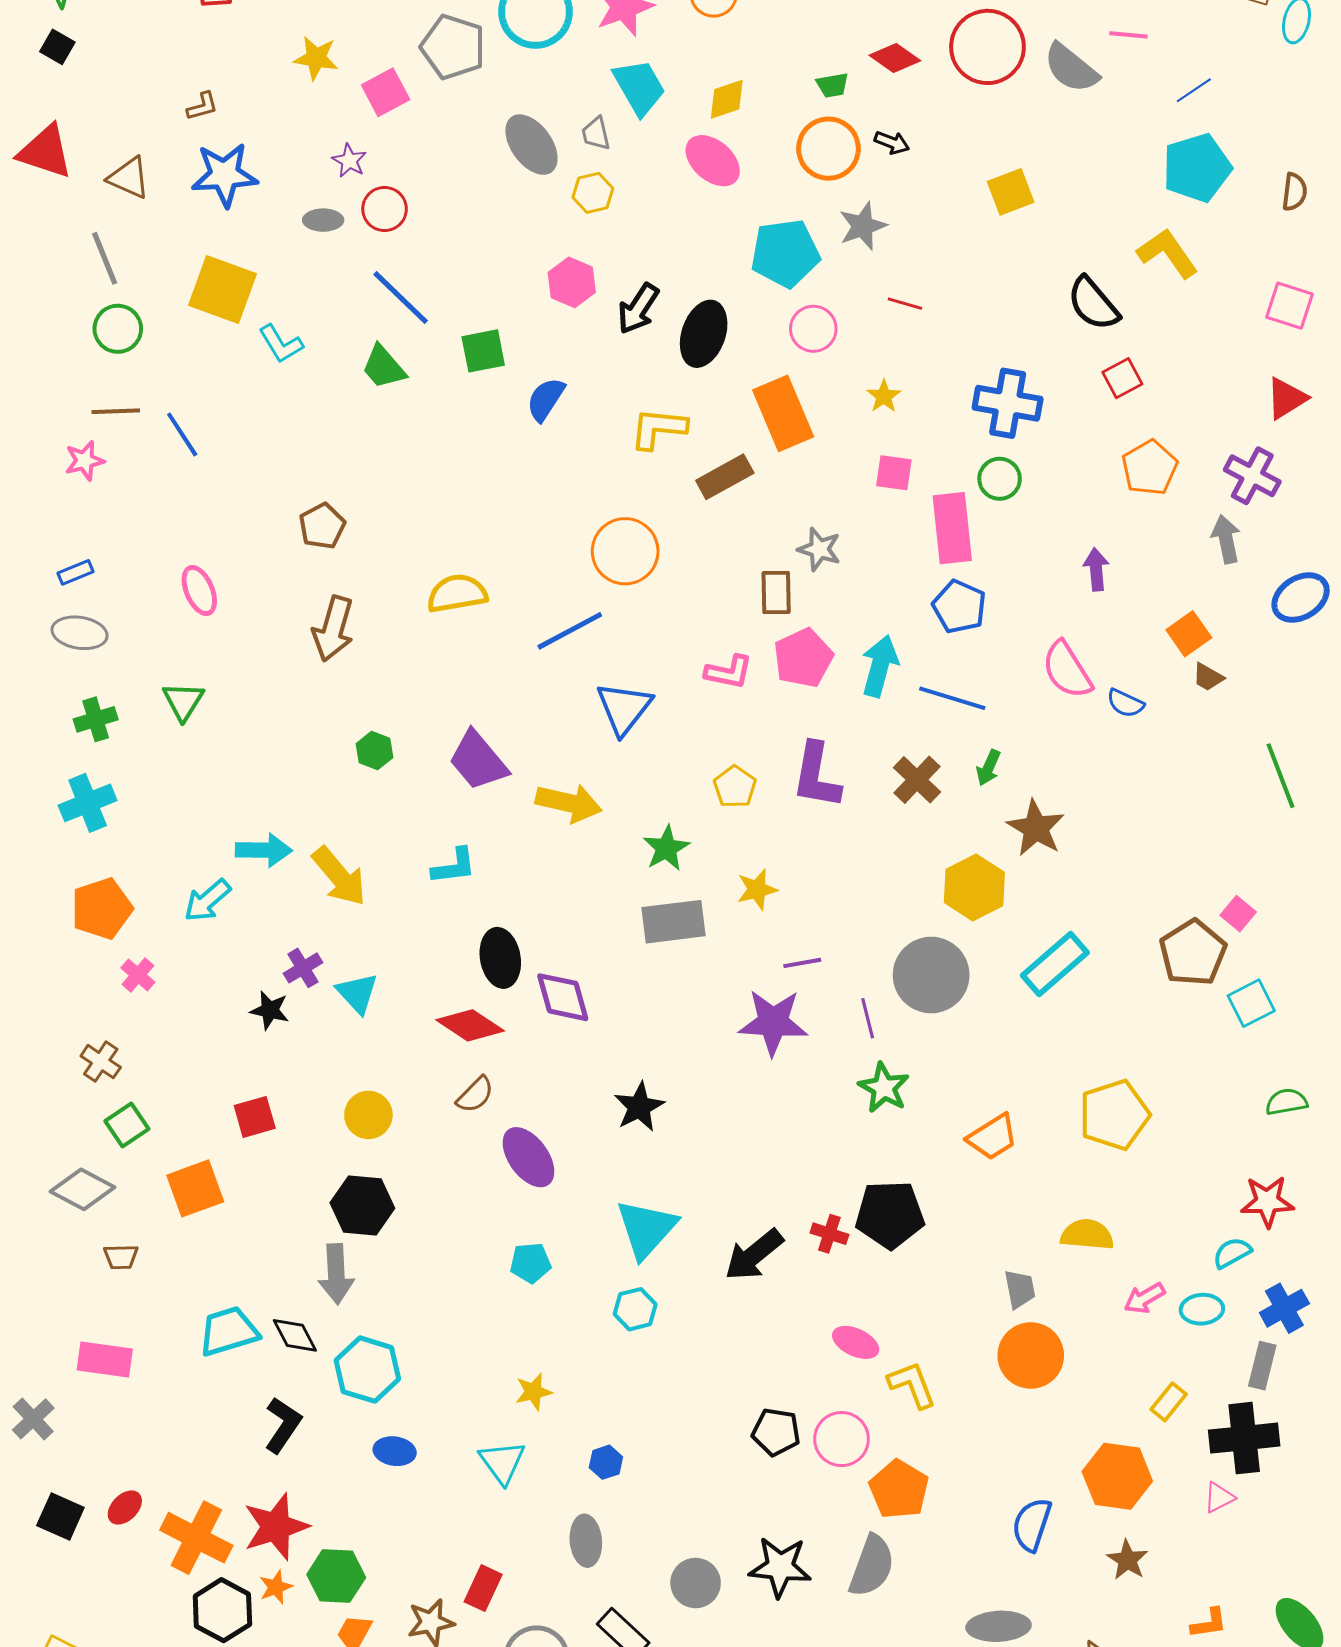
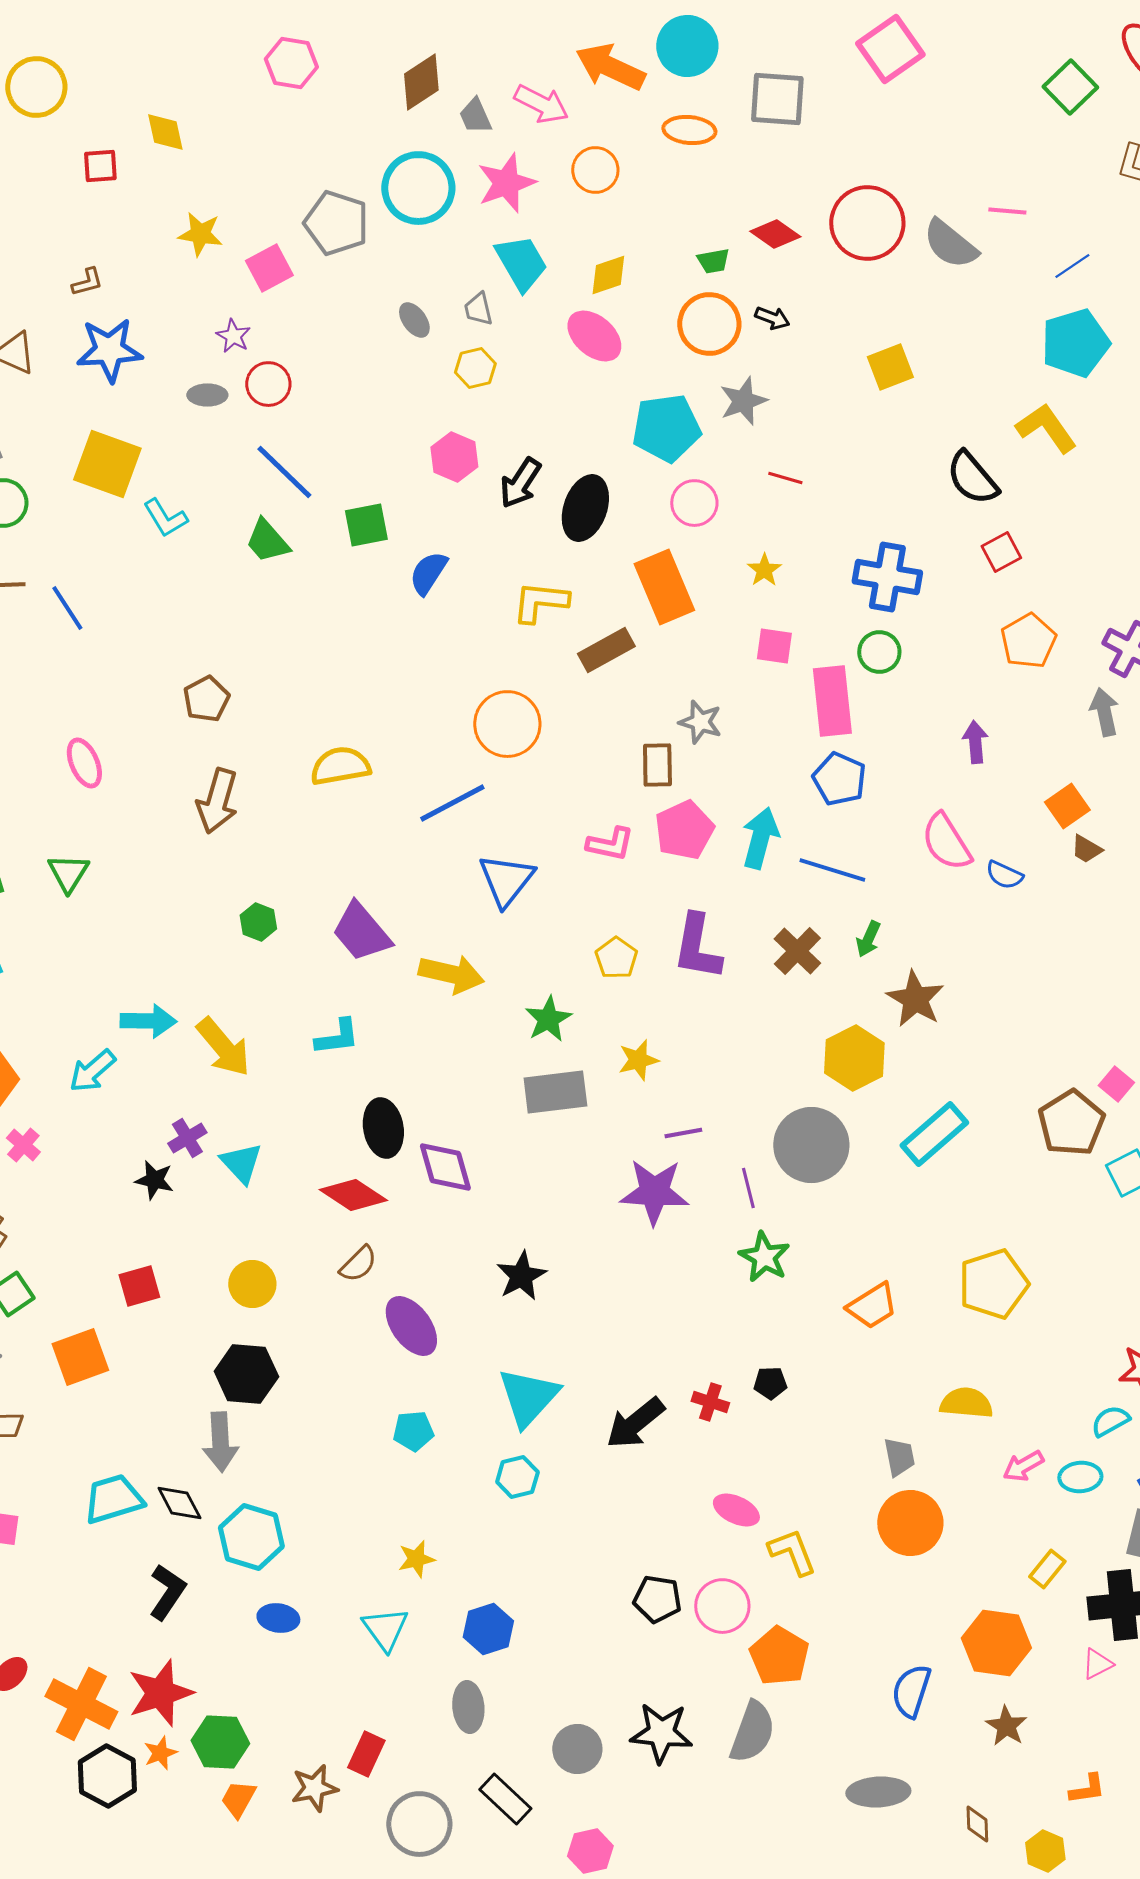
gray ellipse: (531, 145) -> (414, 320), size x0.6
black pentagon: (890, 1215) -> (770, 1383), size x0.5
blue hexagon: (606, 1462) -> (488, 1629), size x1.5

